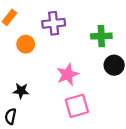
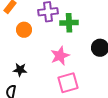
green cross: (101, 36) -> (69, 23), moved

